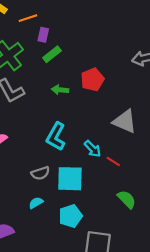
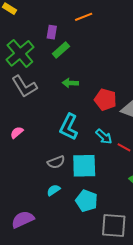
orange line: (28, 18) -> (84, 17), moved
red pentagon: (92, 80) -> (105, 100), moved, turned -30
cyan pentagon: (70, 216) -> (87, 201), turned -30

